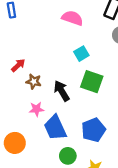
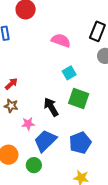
brown star: (34, 82) -> (11, 106), moved
blue trapezoid: (55, 128) -> (45, 141), turned 70
green circle: (68, 156) -> (34, 165), moved

